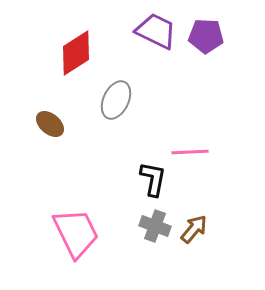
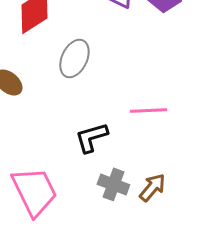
black L-shape: (153, 179) -> (91, 137), moved, turned -117

